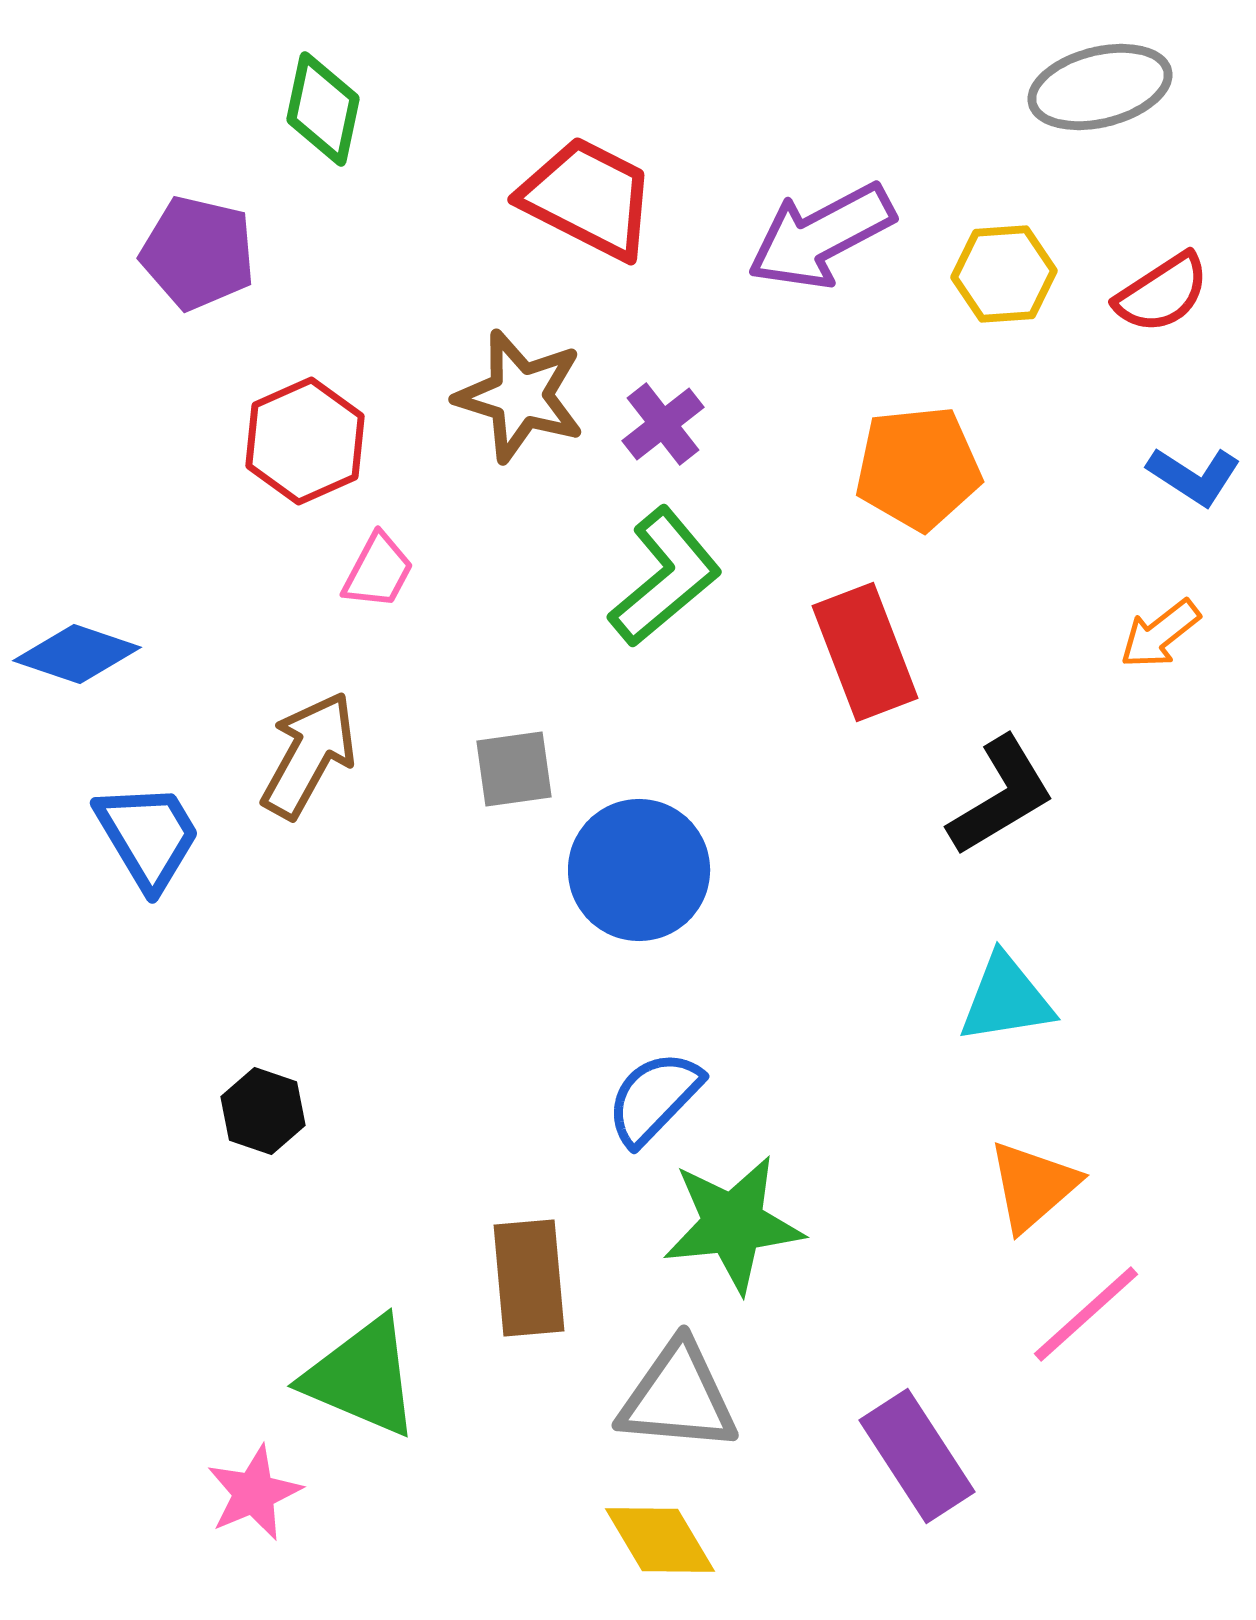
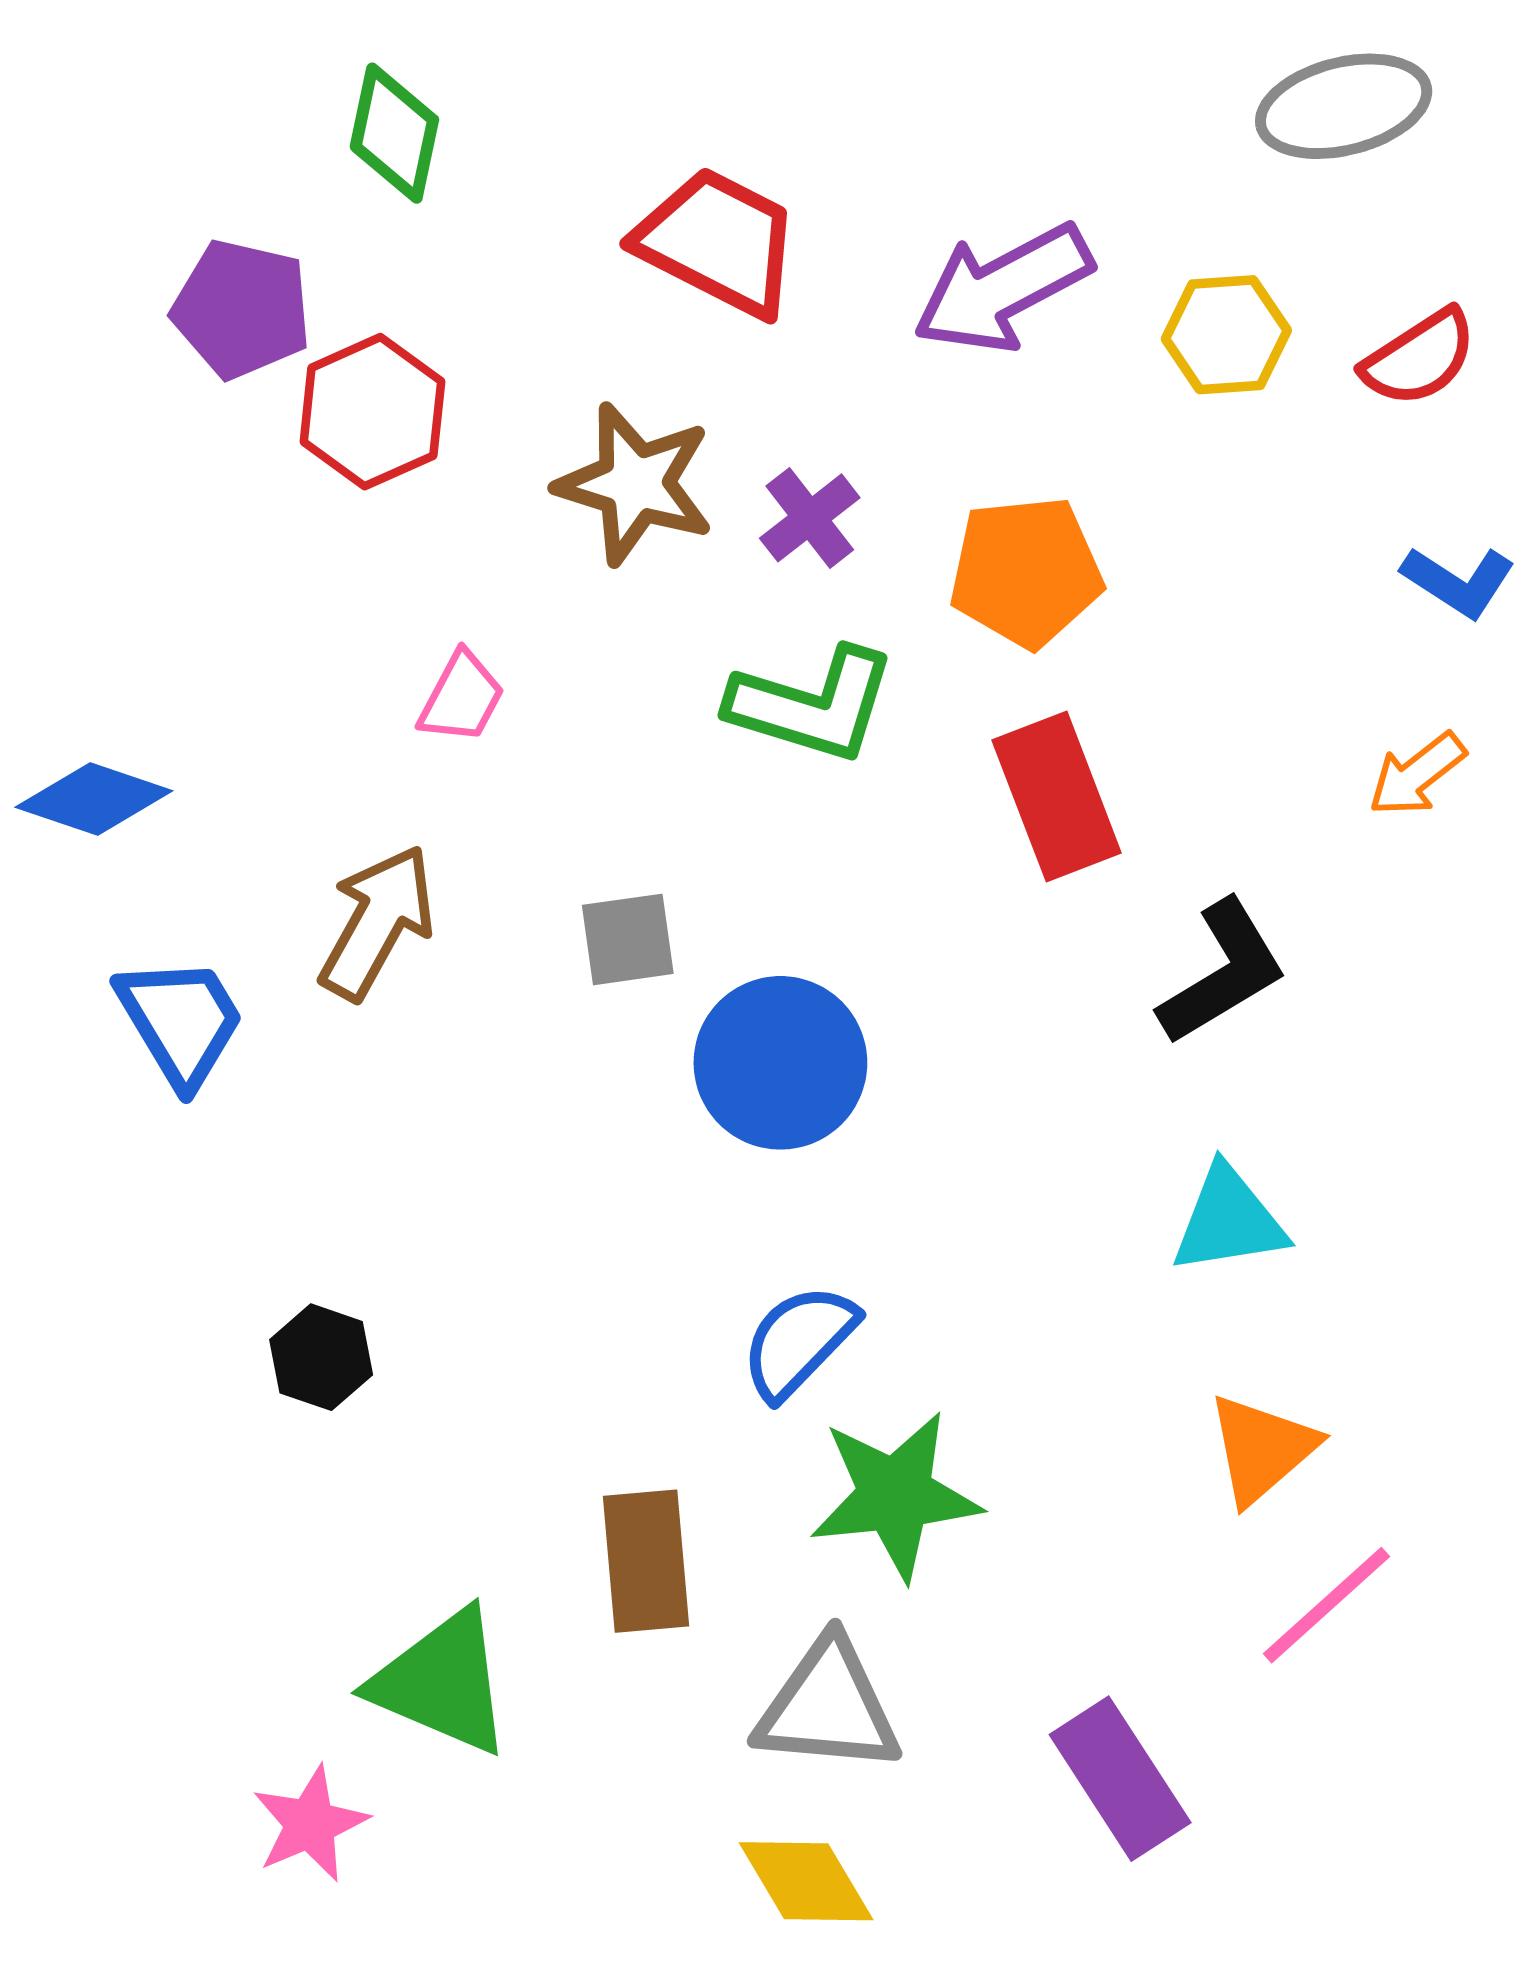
red hexagon: (305, 441) -> (372, 412), moved
orange pentagon: (918, 468) -> (1026, 572), moved
green L-shape: (665, 577) -> (812, 705), turned 57

